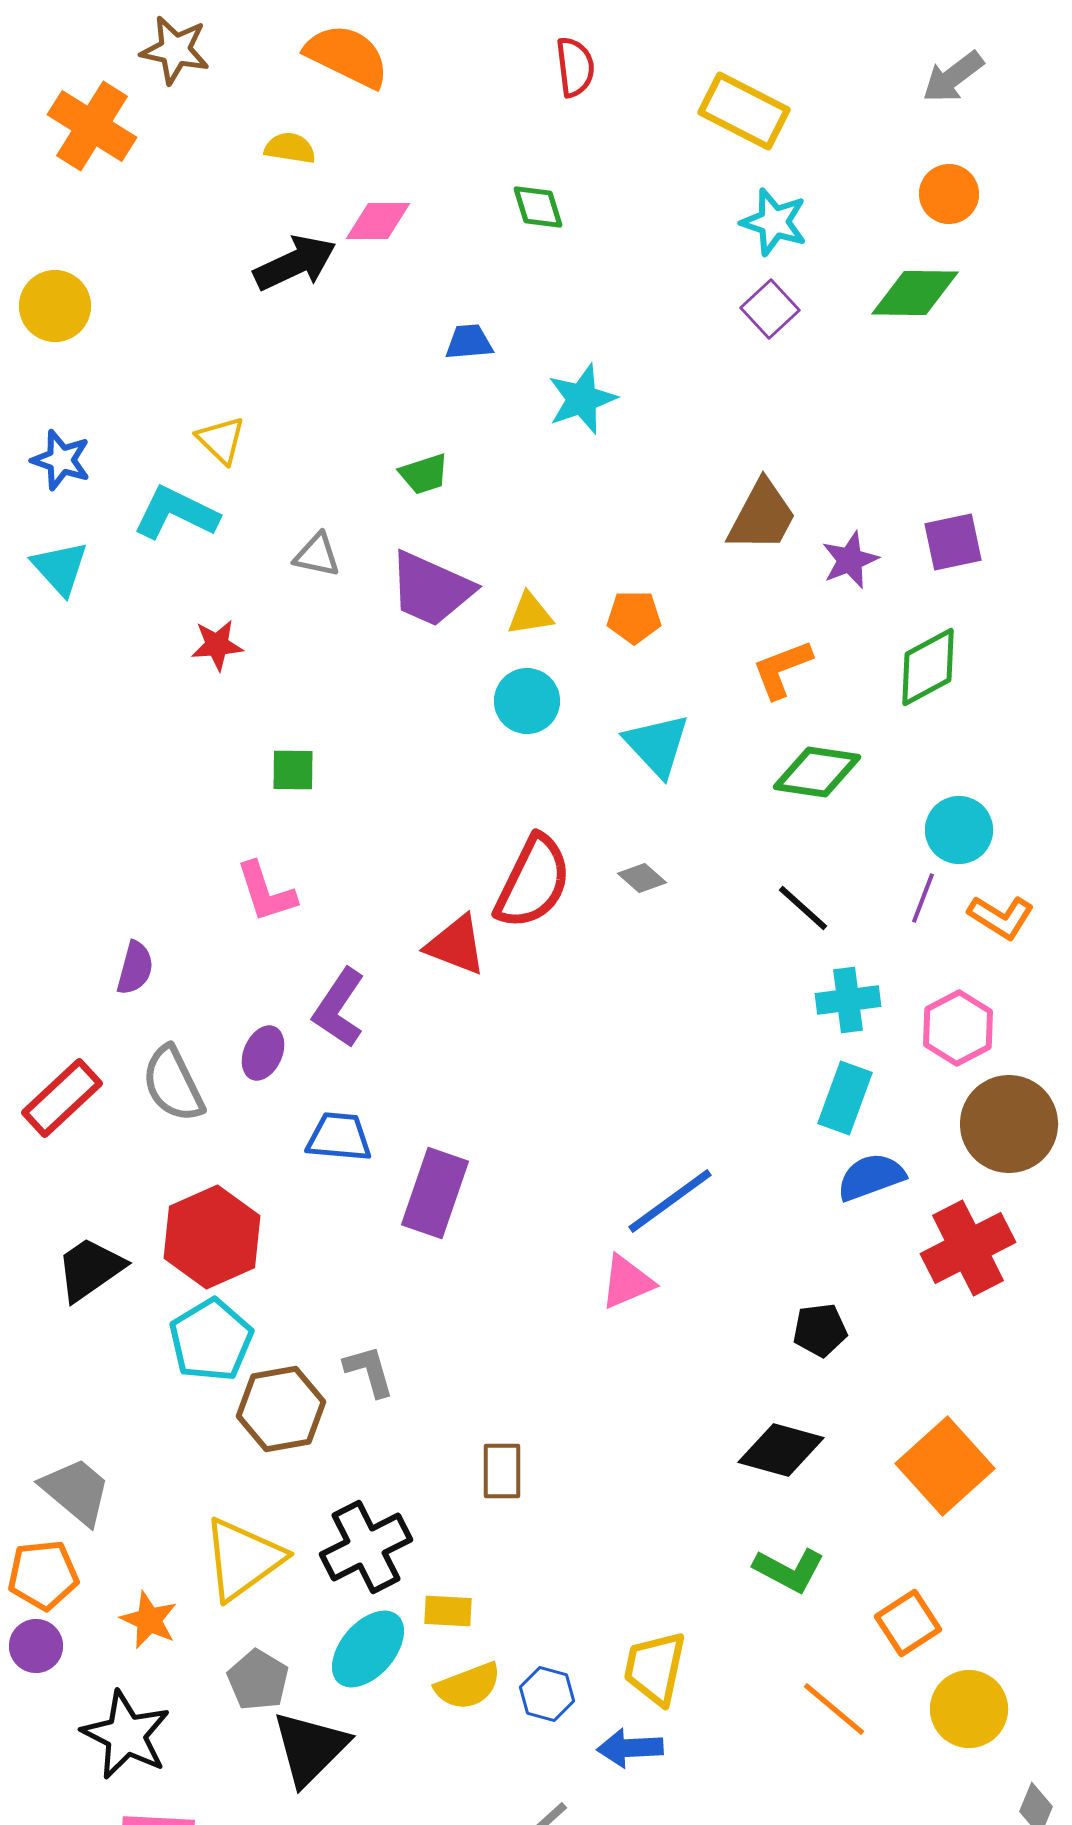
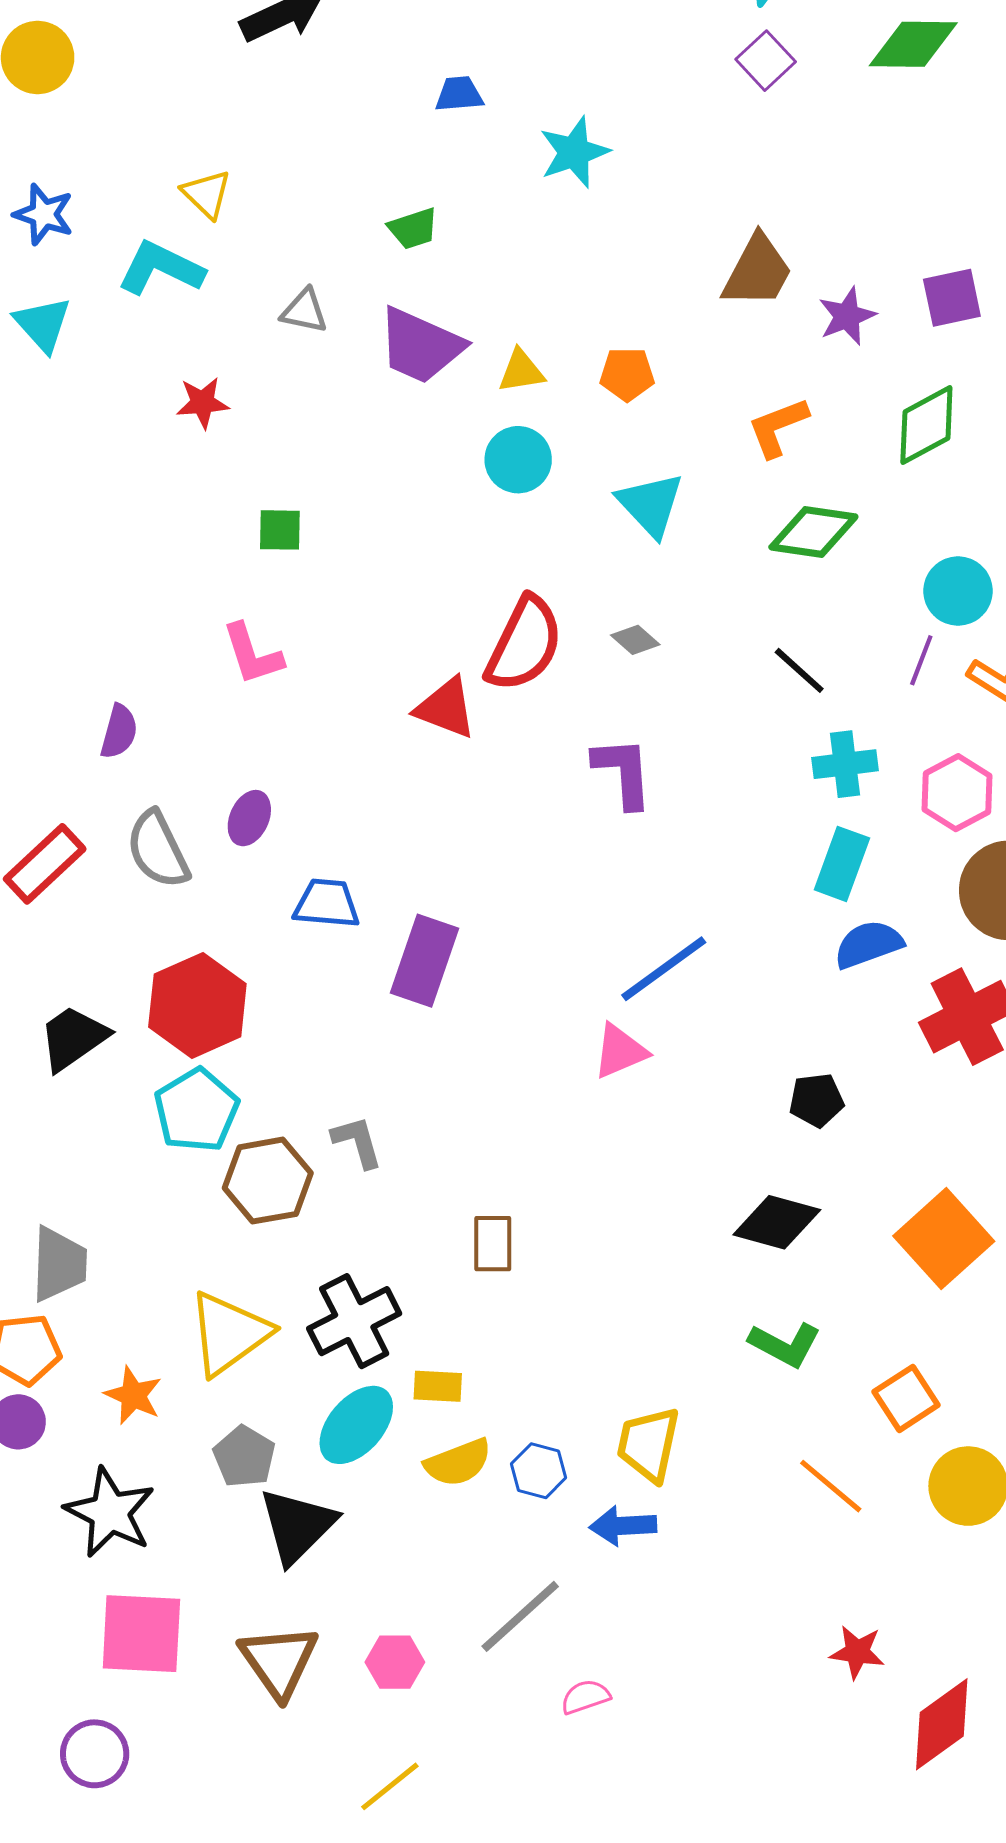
purple L-shape: (339, 1008) -> (623, 772), moved, turned 142
gray trapezoid: (76, 1491) -> (59, 1264), turned 52

